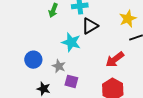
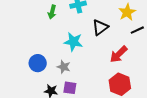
black triangle: (90, 26) -> (100, 27), moved
purple square: (71, 81) -> (70, 88), moved

